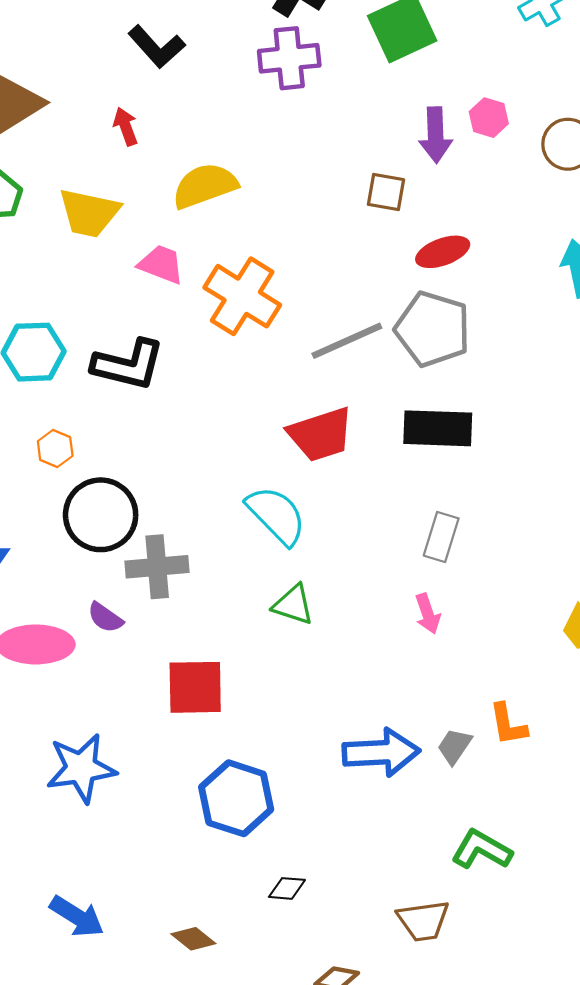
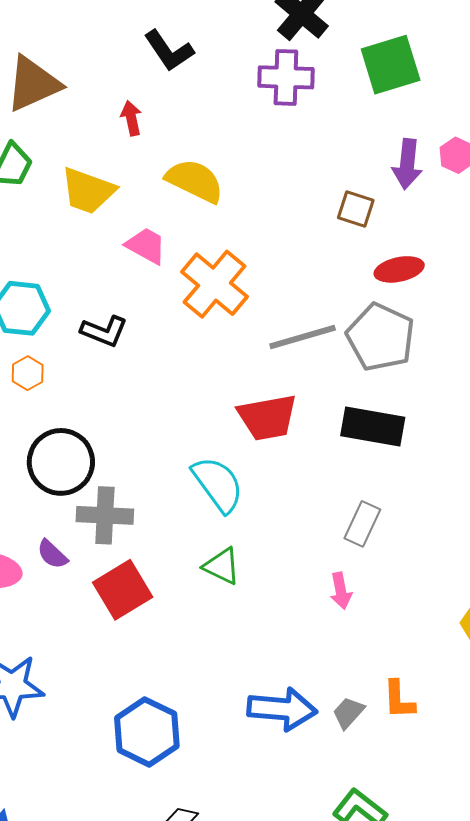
yellow semicircle: (205, 186) -> (195, 181), turned 38
black L-shape: (128, 365) -> (104, 331), size x0.7
orange hexagon: (55, 449) -> (28, 373), moved
red square: (195, 687) -> (123, 590), moved, turned -38

